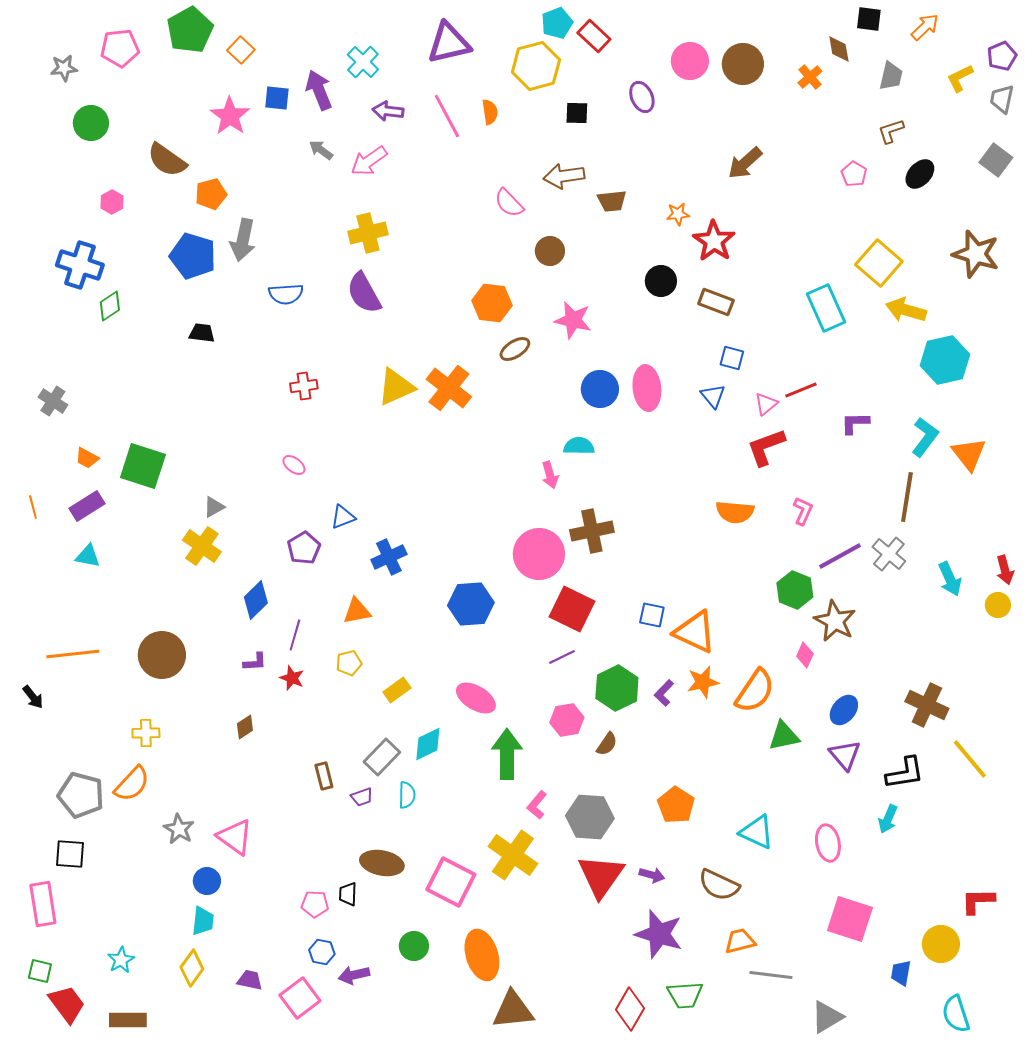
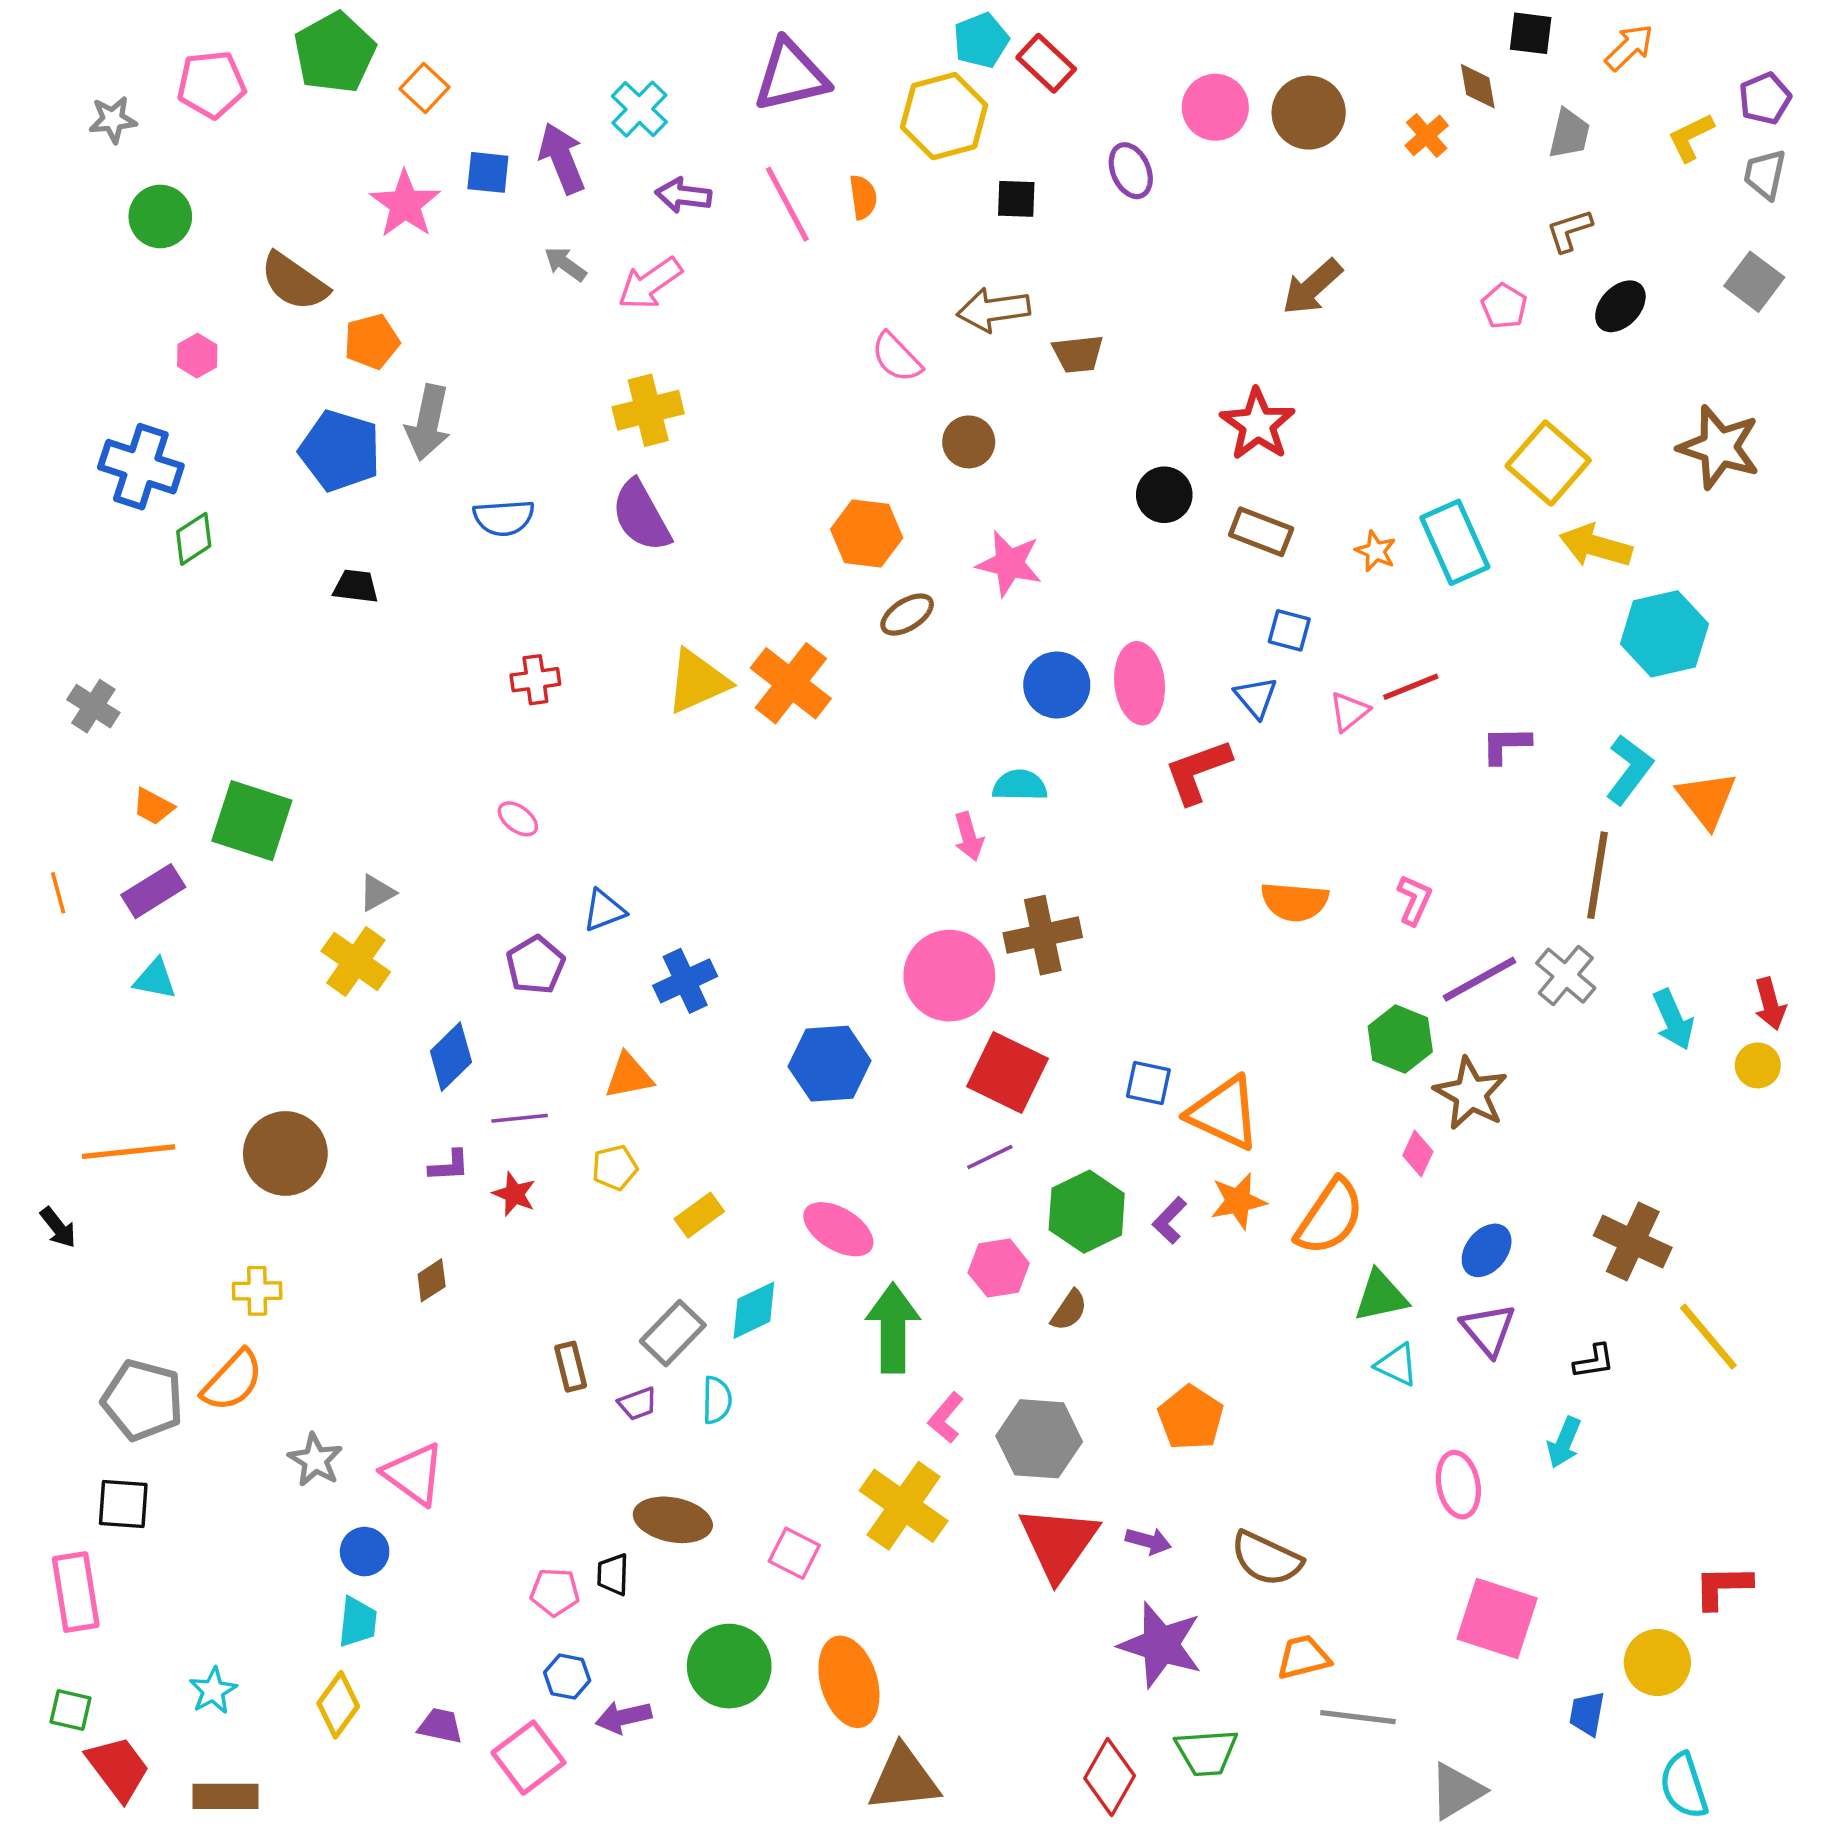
orange star: (678, 214) -> (1376, 551), moved, turned 30
red L-shape: (766, 447) -> (1198, 771), moved
purple line: (295, 635) -> (520, 1118), turned 68
black L-shape: (905, 773) -> (1594, 1361), size x0.6
cyan triangle: (757, 832) -> (1397, 1365), moved, size x0.7
pink square: (451, 882) -> (794, 1553), size x0.6
green circle: (414, 946) -> (729, 1666), size x1.6

